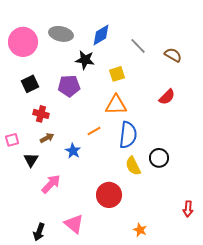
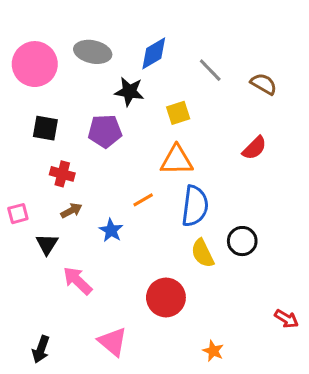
black square: (30, 84) -> (45, 128), turned 36
pink arrow: (51, 184) -> (77, 281), turned -90
red arrow: (188, 209) -> (286, 319), turned -63
black arrow: (39, 232) -> (41, 349), moved

